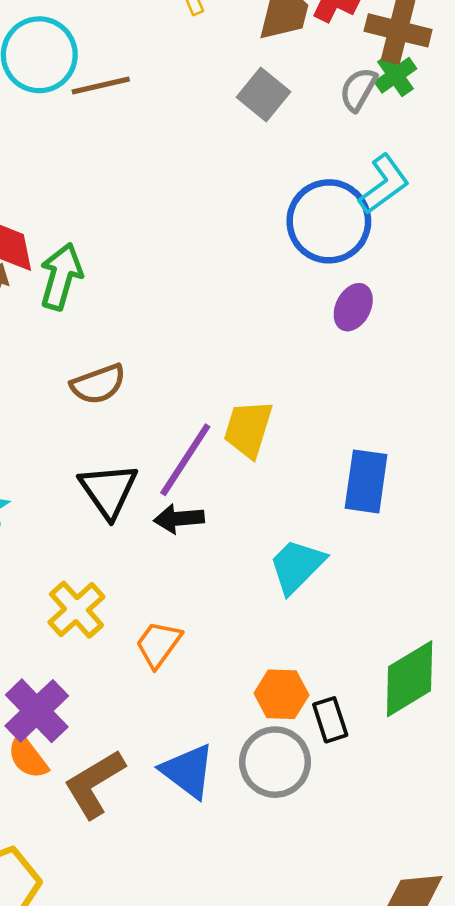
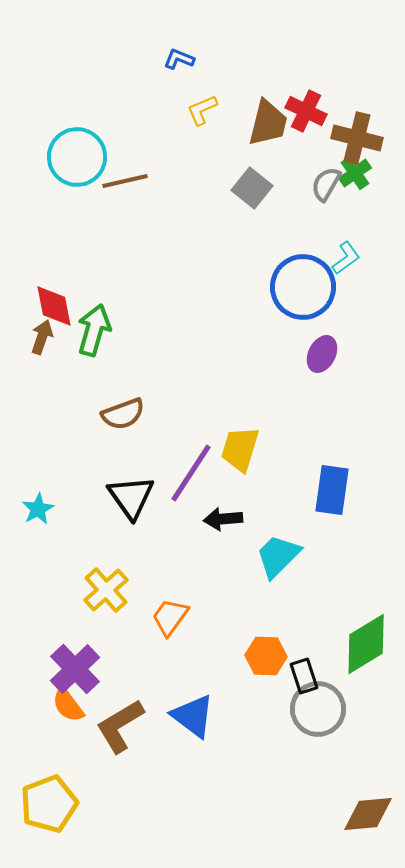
cyan L-shape: (384, 184) -> (346, 258), size x0.7
black arrow: (179, 519) -> (223, 519), moved
gray circle: (275, 762) -> (318, 709), moved

